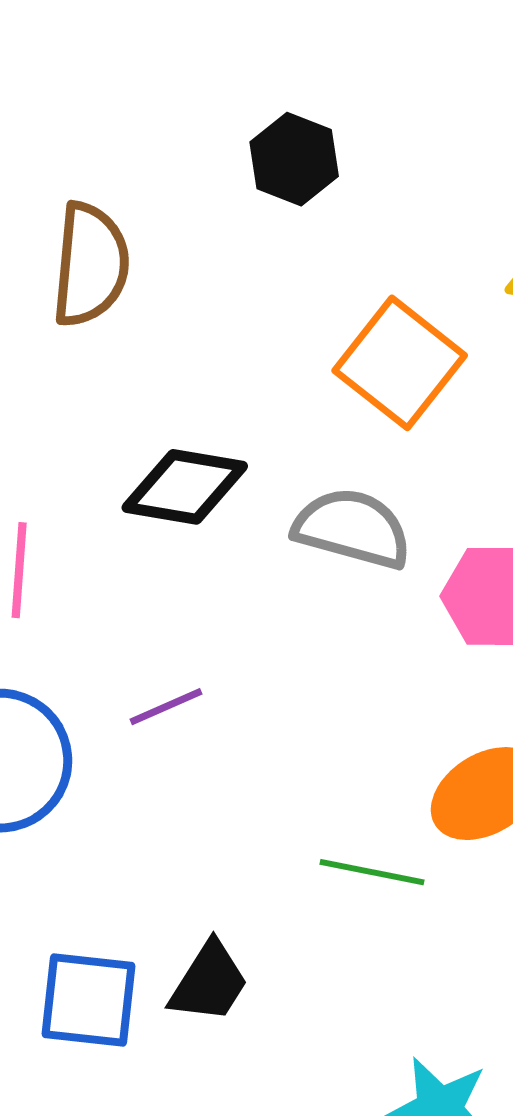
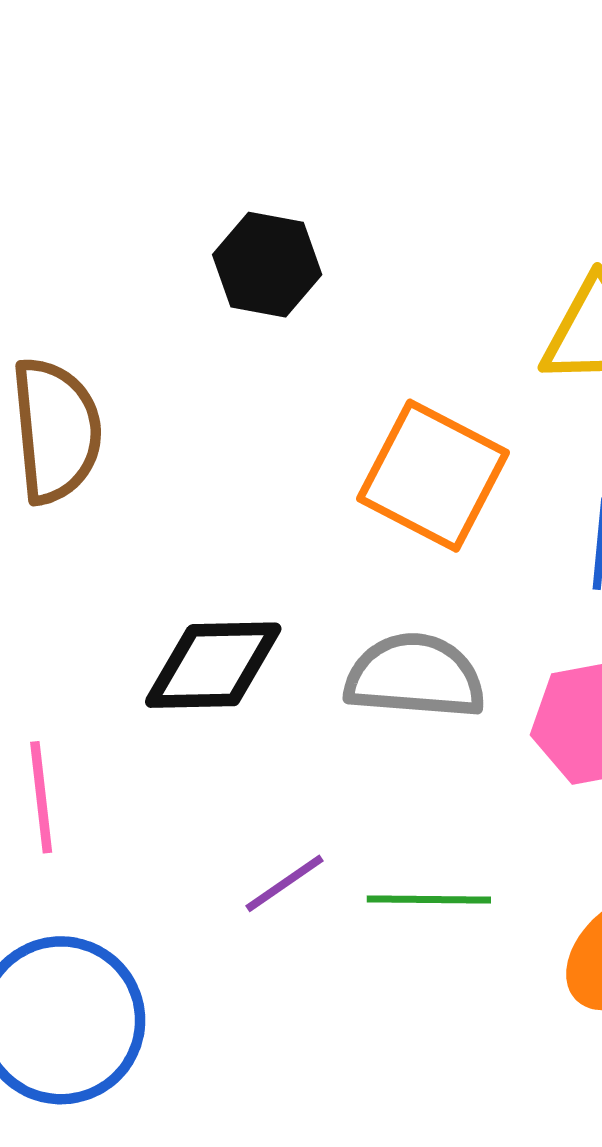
purple line: (166, 707) -> (284, 883), moved
green line: (372, 872) -> (429, 899), moved

